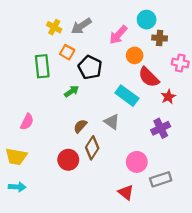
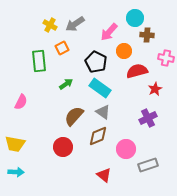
orange square: (67, 52) -> (62, 48), turned 32
black pentagon: (90, 67) -> (96, 62), moved
red semicircle: (149, 77) -> (137, 71), turned 120
cyan rectangle: (127, 96) -> (100, 88), moved
pink semicircle: (27, 122) -> (21, 102), moved
brown semicircle: (80, 126) -> (74, 116), size x1.5
brown diamond: (92, 148) -> (98, 136), moved, turned 35
red triangle: (126, 192) -> (104, 175), moved

